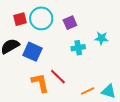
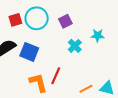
cyan cross: (78, 48) -> (75, 46), turned -32
red line: (58, 77) -> (56, 76), turned 72

